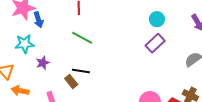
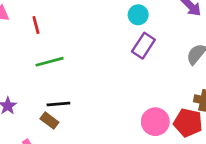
green line: (82, 38) -> (50, 62), turned -30

